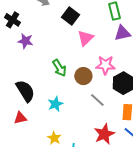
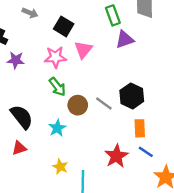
pink star: (105, 65) -> (55, 57), moved
brown circle: (83, 76) -> (78, 105), moved
gray line: (97, 100) -> (104, 104), moved

